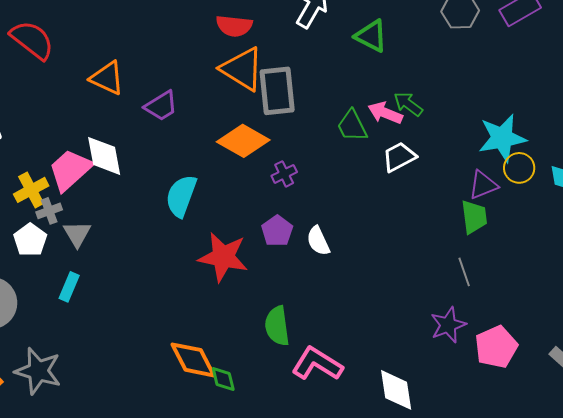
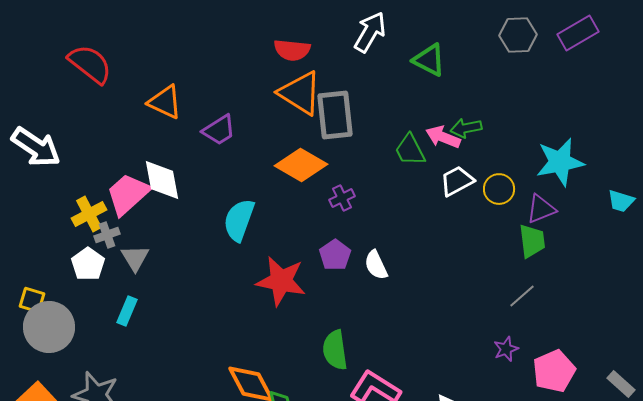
green arrow: (408, 104) -> (466, 128), turned -48
yellow circle: (519, 168) -> (499, 189), moved
gray line: (464, 272) -> (522, 296), turned 68
purple star: (448, 325) -> (506, 349), size x0.7

